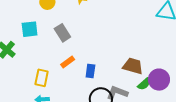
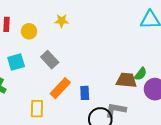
orange rectangle: (68, 62) -> (60, 88), size x1.5
green semicircle: (144, 84) -> (141, 74), moved

